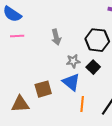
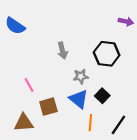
pink line: (17, 36) -> (29, 85), moved, turned 64
black square: (93, 67) -> (102, 96), moved

